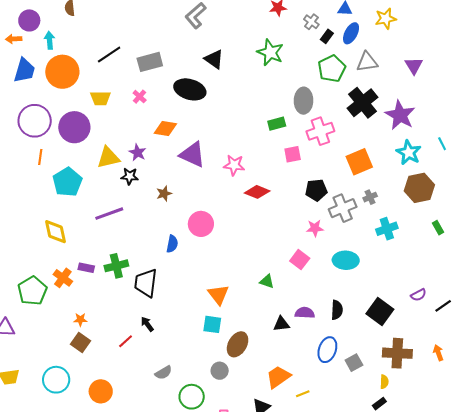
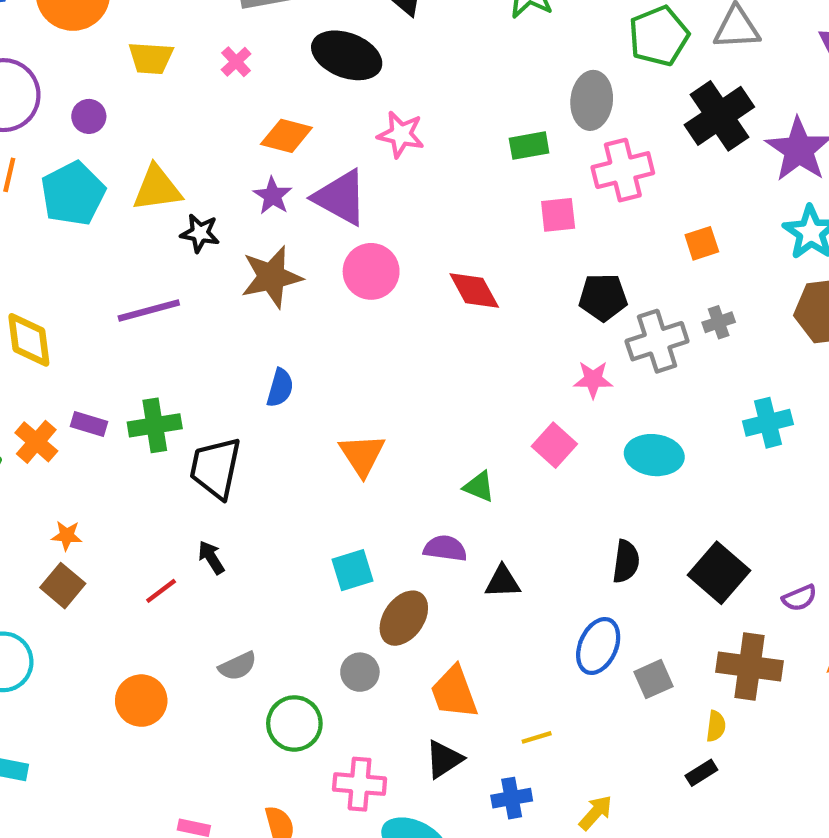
purple circle: (74, 127) -> (89, 116), size x0.5
purple star: (137, 153) -> (273, 196), moved
orange square: (359, 162) -> (702, 243), size x0.6
pink star: (234, 165) -> (401, 134), moved
cyan pentagon: (67, 182) -> (73, 194), moved
red diamond: (257, 192) -> (474, 290), turned 35
brown star: (164, 194) -> (272, 277), size x1.8
pink circle: (201, 224) -> (371, 271), moved
cyan cross: (387, 229) -> (768, 423), moved
orange triangle: (218, 295) -> (362, 455), moved
purple semicircle: (418, 295) -> (800, 598), moved
purple semicircle: (305, 313) -> (445, 548), moved
cyan square: (212, 324) -> (352, 570), turned -30
orange trapezoid: (278, 377) -> (454, 692), moved, turned -80
orange circle: (101, 391) -> (141, 701), moved

